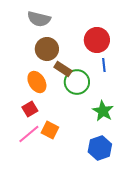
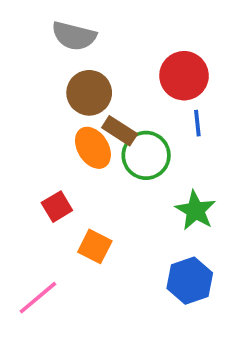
orange ellipse: (37, 82) -> (93, 148), moved
pink line: (29, 134) -> (38, 298), moved

